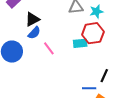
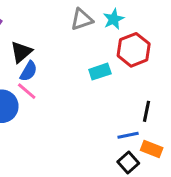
red hexagon: (93, 33) -> (134, 50), moved
pink line: (49, 48) -> (27, 91), moved

